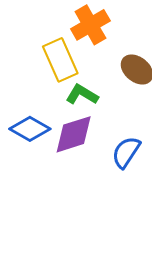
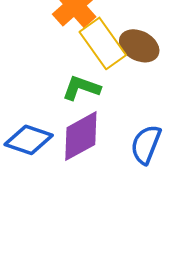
yellow rectangle: (60, 60) -> (103, 43), moved

